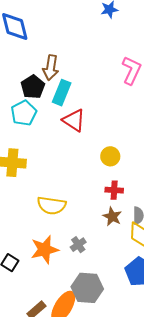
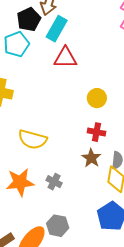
red triangle: (74, 120) -> (65, 58), turned -40
gray cross: (78, 245) -> (54, 182), turned -35
gray hexagon: (87, 288) -> (58, 226), size x0.7

